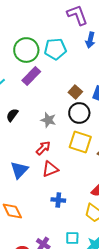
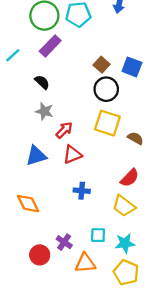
black semicircle: (12, 115) -> (42, 82), moved, turned 96
gray star: (48, 120) -> (44, 111), moved
blue triangle: (19, 170) -> (36, 156), turned 30

